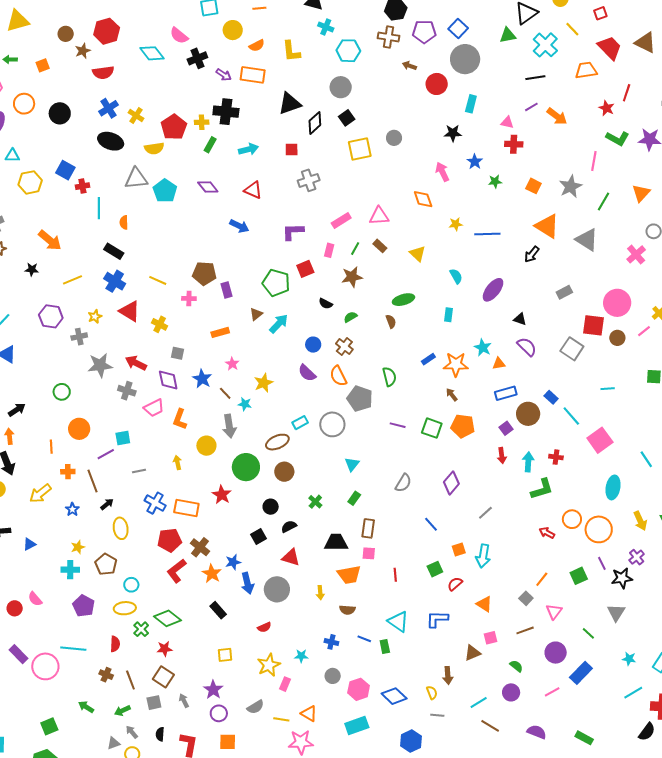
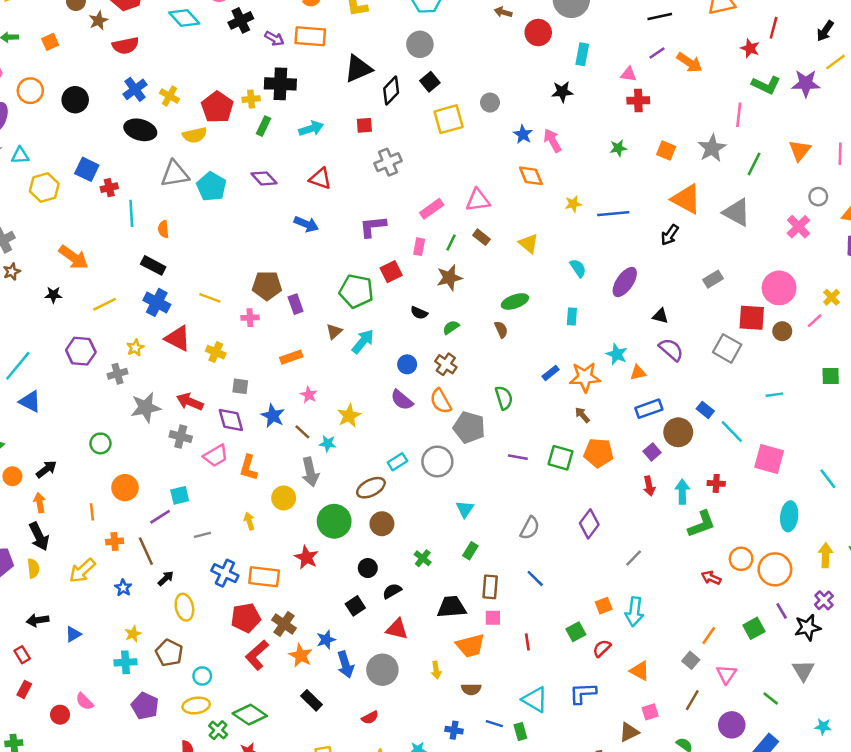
blue star: (475, 162) -> (523, 134), moved
pink square: (600, 440) -> (769, 459), turned -35
yellow arrow: (640, 521) -> (825, 555), turned -150
blue line: (431, 524) -> (535, 578), moved
brown line: (525, 630) -> (692, 700), turned -36

